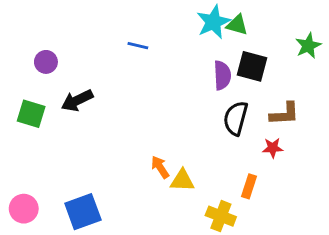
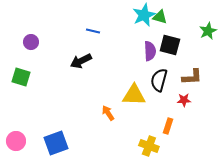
black arrow: (77, 100) -> (81, 61), moved
yellow triangle: (182, 180) -> (134, 95), moved, size x1.4

